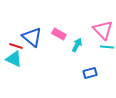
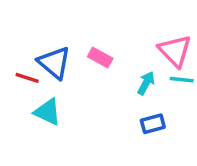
cyan arrow: (77, 45) -> (146, 83), moved
cyan triangle: (14, 59) -> (48, 112), moved

